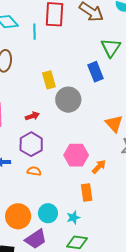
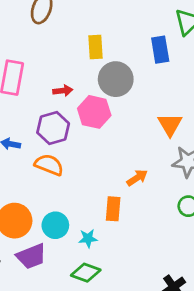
pink hexagon: (76, 155) -> (94, 112), moved
orange semicircle: (34, 171) -> (49, 165), size x1.5

